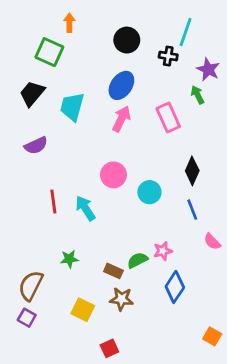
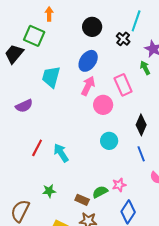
black cross: (168, 56) -> (123, 39), turned 32
black trapezoid: (32, 93) -> (14, 54), moved
pink circle: (113, 175) -> (103, 105), moved
red line: (53, 202) -> (37, 148), turned 36

